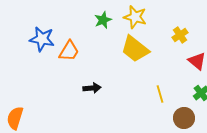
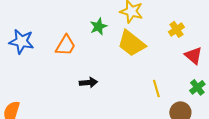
green star: (103, 20) -> (98, 26), moved
blue star: (42, 39) -> (21, 41), moved

